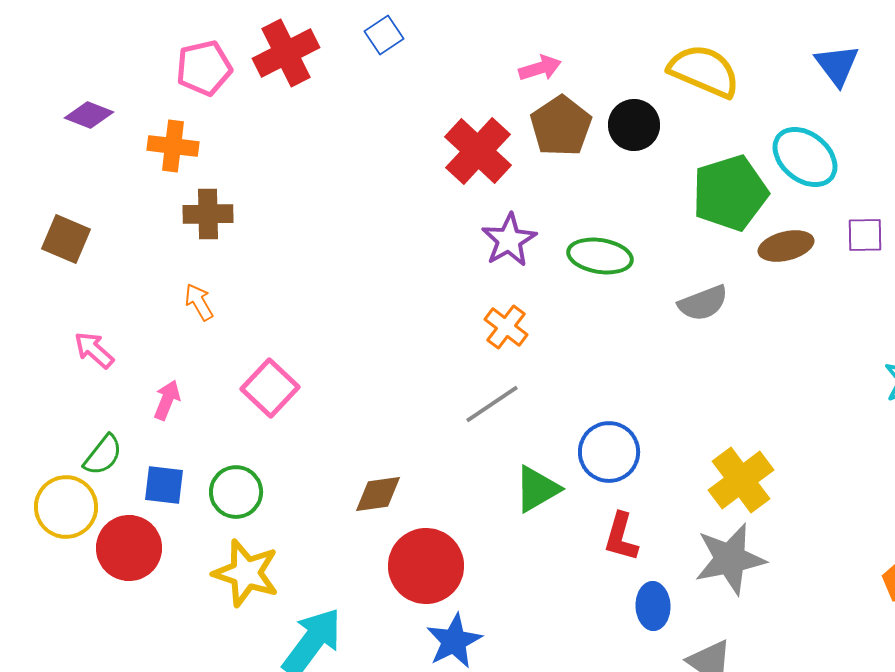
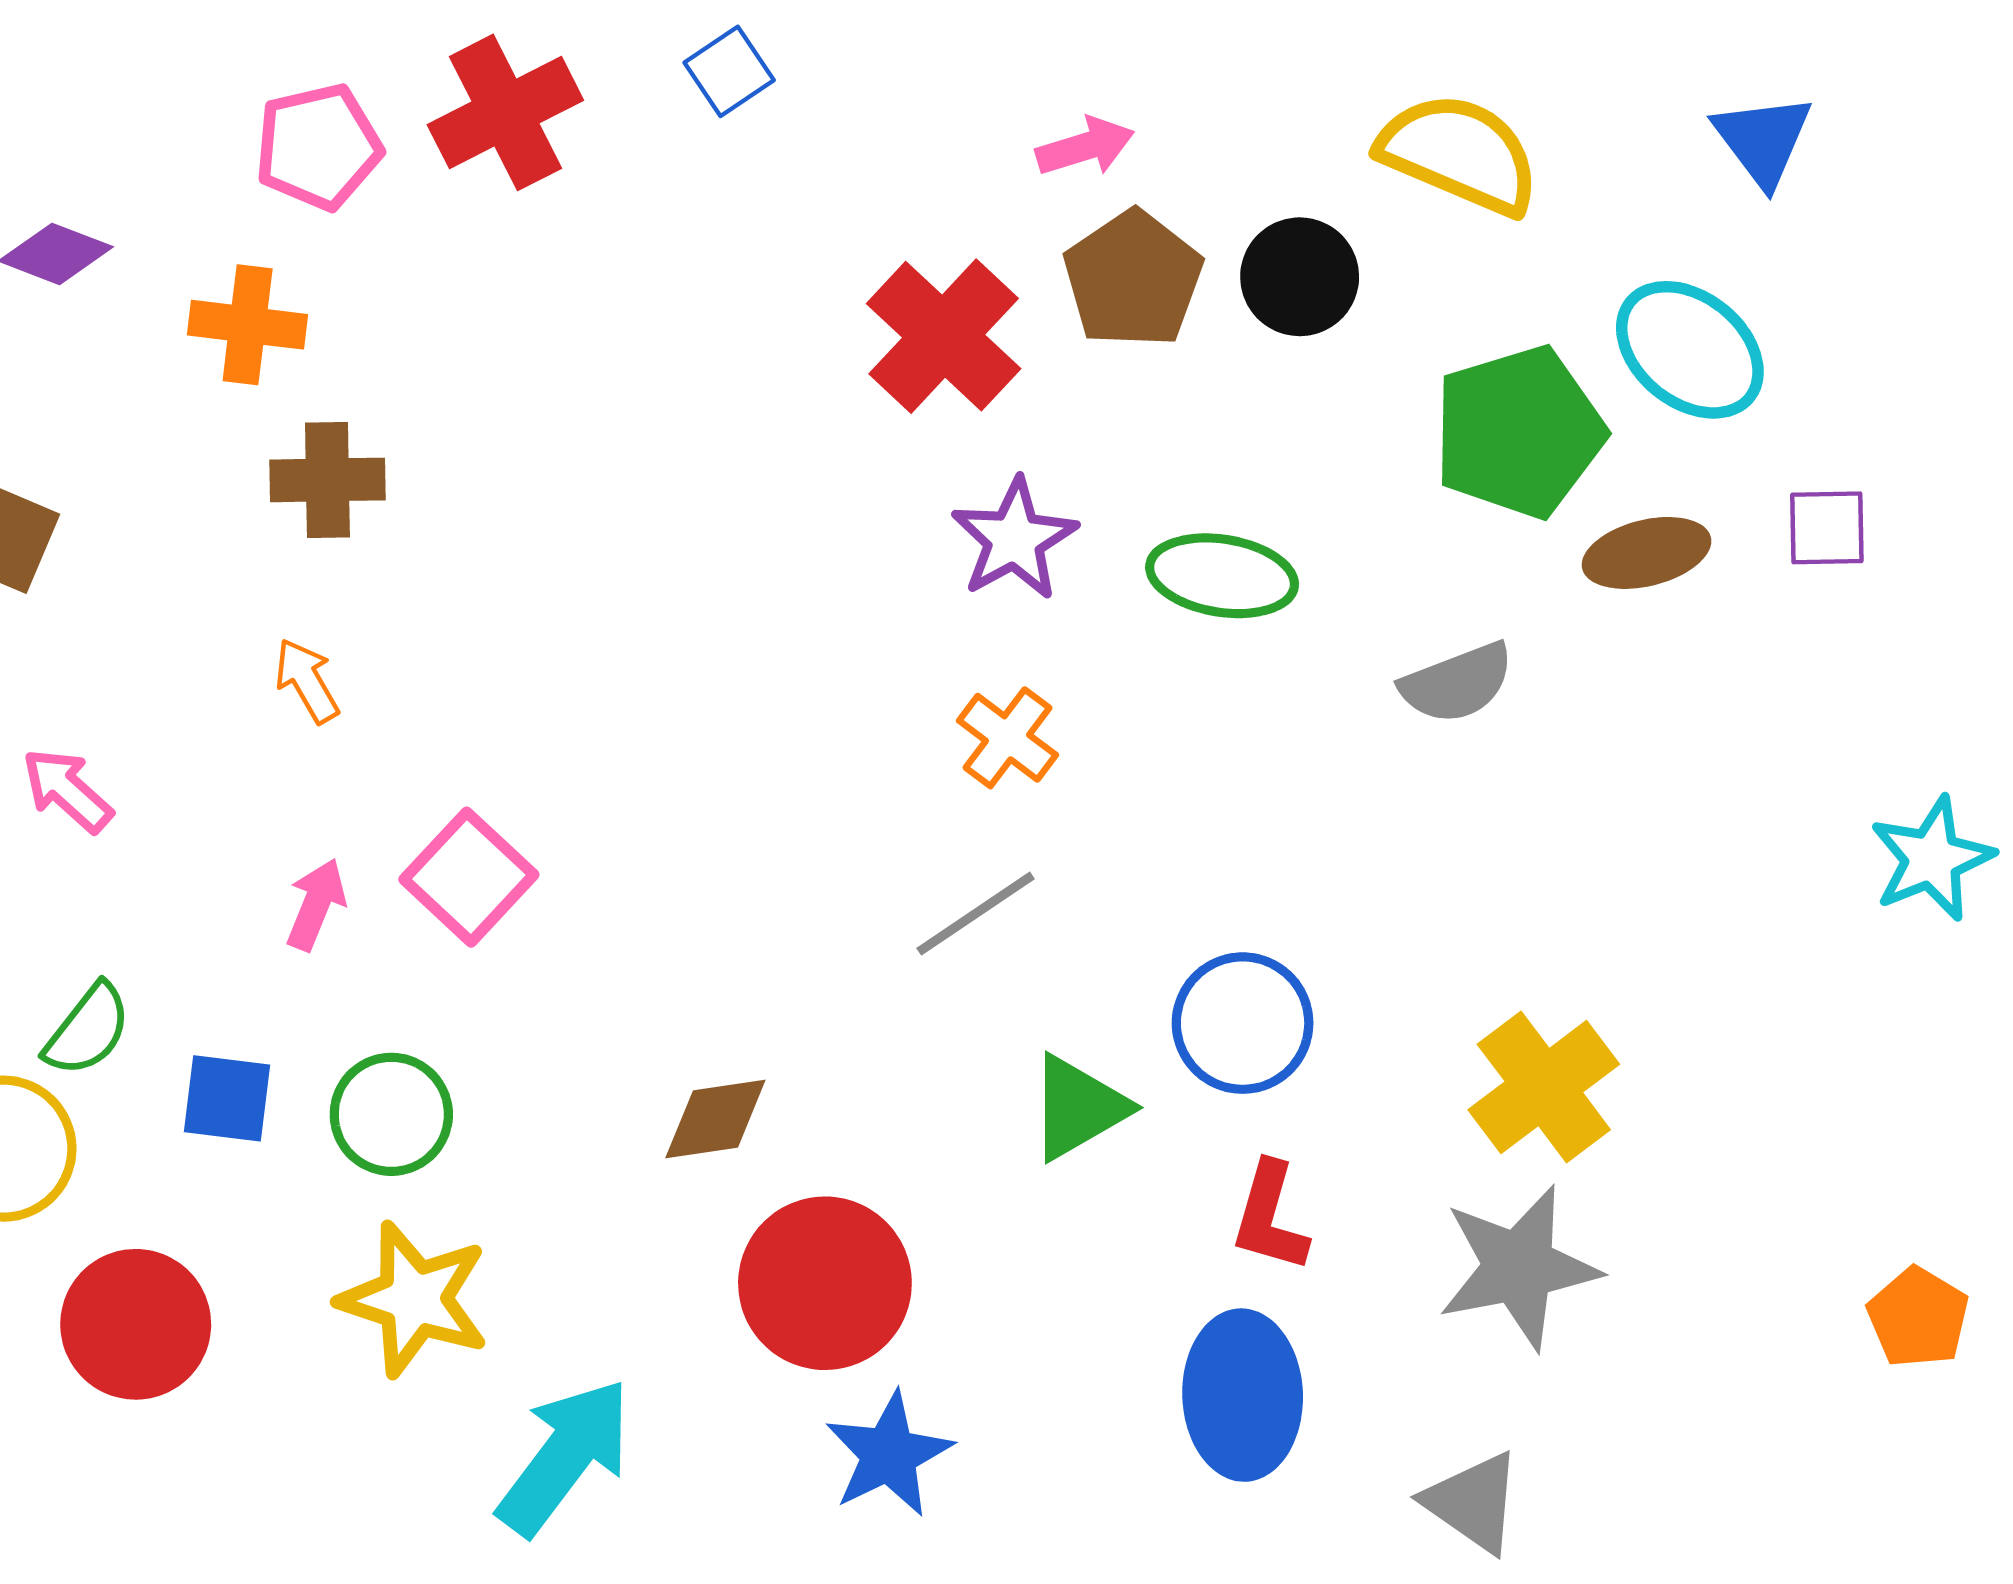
pink arrow: (167, 400) -> (316, 904), moved
red circle: (129, 548) -> (136, 1324), moved
blue ellipse: (653, 606) -> (1243, 1395), moved, size x1.5

